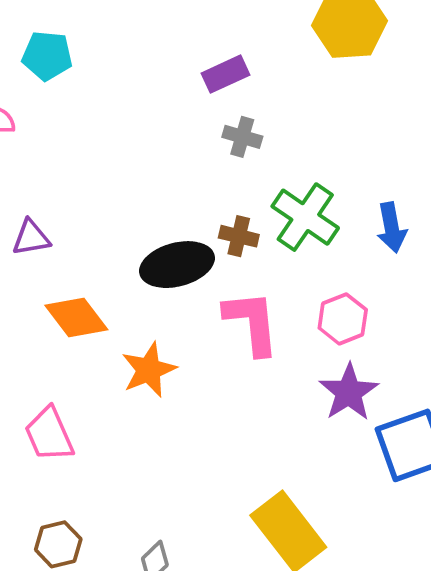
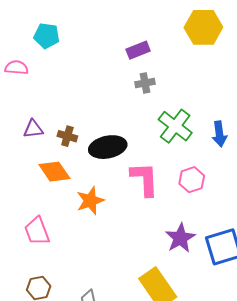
gray cross: (242, 137) -> (145, 83), turned -30
brown cross: (239, 236) -> (67, 136), moved
purple star: (349, 392) -> (180, 238), moved

